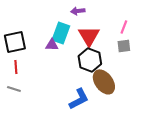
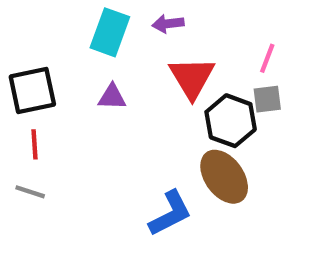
cyan rectangle: (61, 33) -> (110, 32), moved
black hexagon: (90, 60) -> (231, 121), moved

